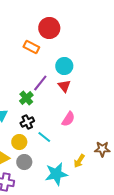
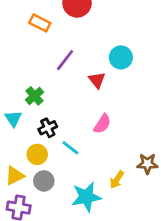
orange rectangle: (31, 47) -> (40, 23), moved
cyan circle: (64, 66) -> (121, 57), moved
purple line: (40, 83) -> (65, 60), moved
green cross: (26, 98) -> (35, 96), moved

